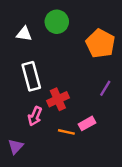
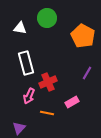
orange line: (66, 132) -> (47, 113), moved
purple triangle: (16, 146) -> (19, 128), moved

